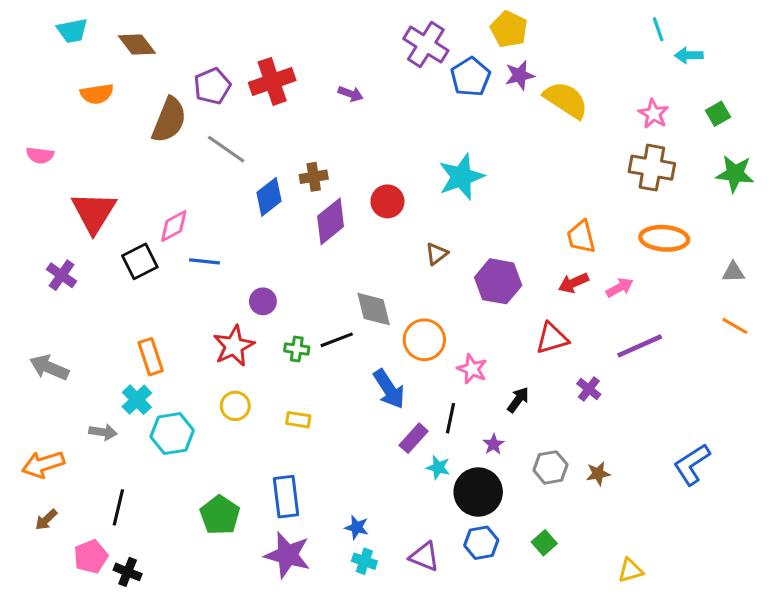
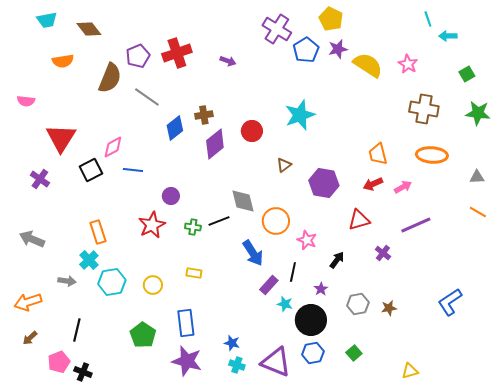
pink star: (653, 114) -> (408, 64), moved
yellow circle: (235, 406) -> (153, 285), moved
purple triangle: (424, 557) -> (276, 362), size x1.5

